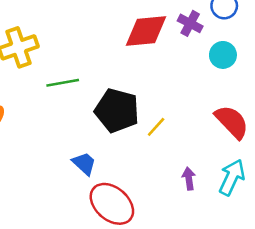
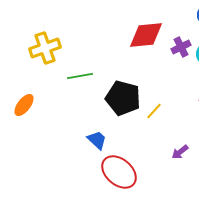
purple cross: (190, 23) -> (181, 47), moved, turned 36
purple arrow: (189, 179) -> (180, 152), turned -120

